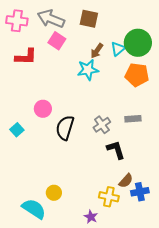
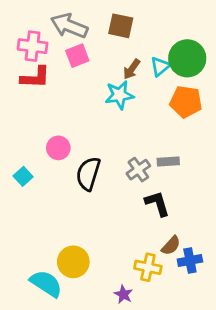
pink cross: (17, 21) -> (33, 46), moved
pink square: (57, 41) -> (77, 56), turned 36
gray rectangle: (133, 119) -> (168, 161), moved
yellow circle: (54, 193) -> (73, 262), size x1.5

